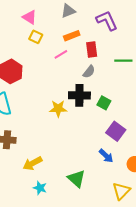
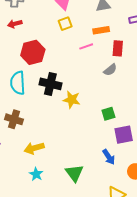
yellow square: (36, 37) -> (65, 24), turned 32
black cross: (79, 95) -> (50, 84), moved
green square: (104, 103) -> (108, 114), moved, turned 32
purple square: (116, 131) -> (124, 135), turned 30

